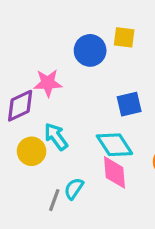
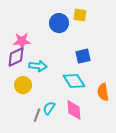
pink star: (48, 83) -> (22, 41), moved
cyan arrow: (56, 137) -> (38, 66), moved, turned 132
pink diamond: (114, 172) -> (74, 110), moved

